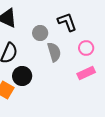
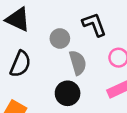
black circle: (22, 76) -> (68, 93), moved

